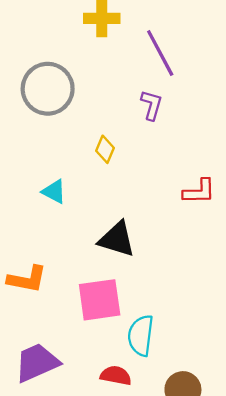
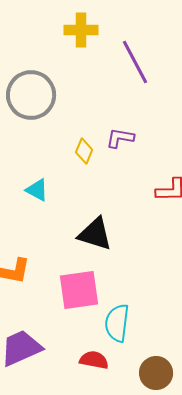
purple L-shape: (152, 105) -> (120, 138), moved, turned -96

